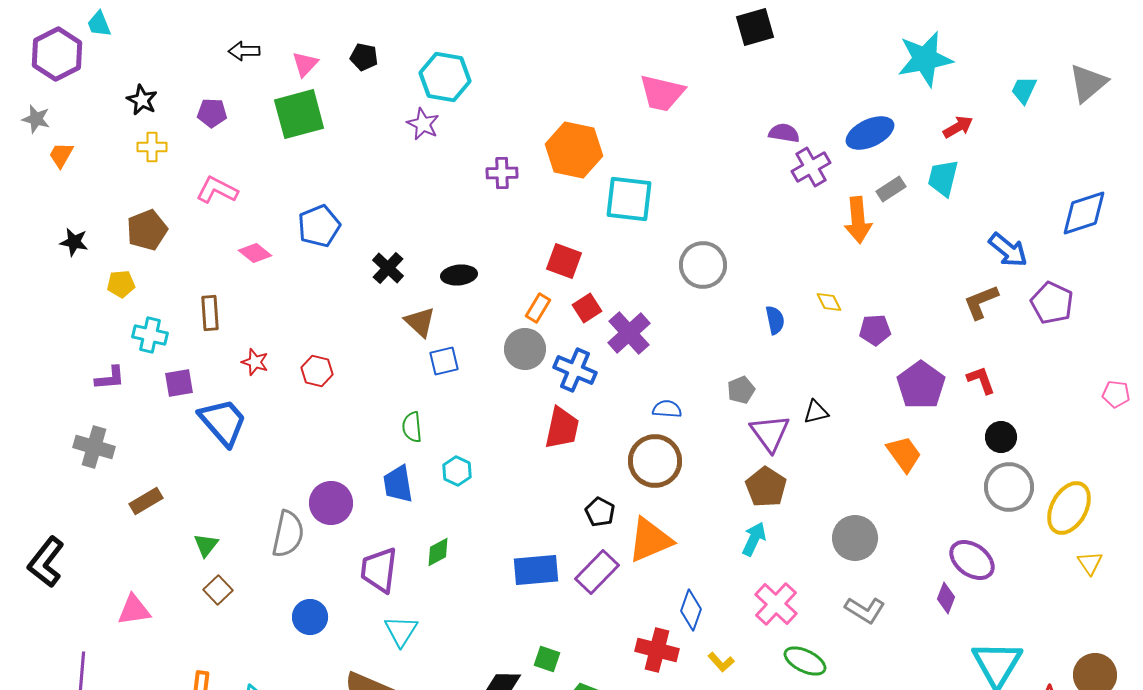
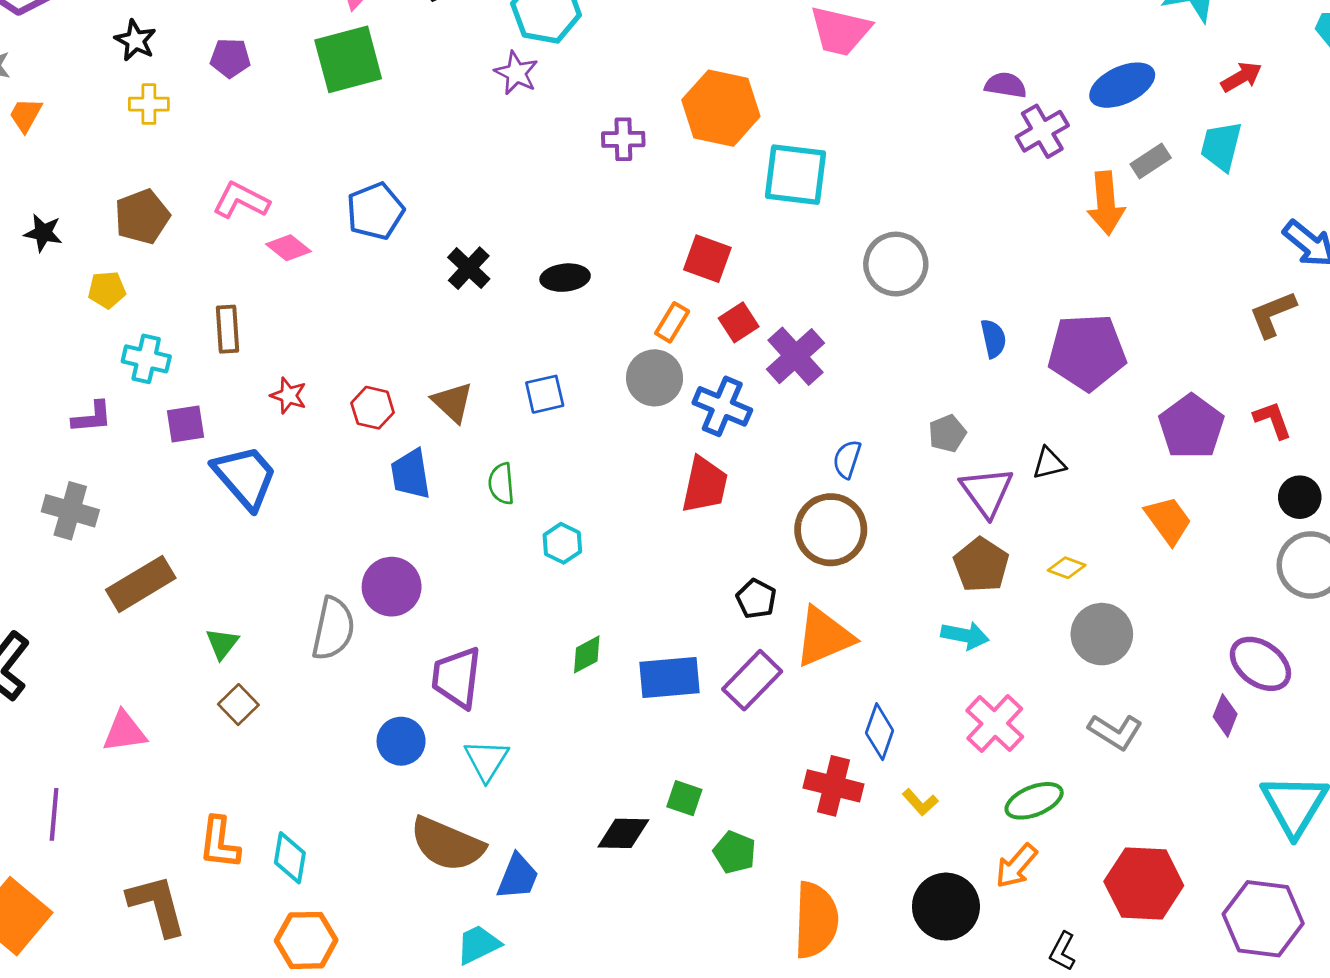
pink L-shape: (217, 190) -> (241, 200), moved
yellow diamond: (829, 302) -> (1067, 568), moved, turned -44
brown triangle: (420, 322) -> (453, 402), moved
purple pentagon: (875, 330) -> (1087, 352), moved, size x1.8
blue semicircle: (667, 409) -> (847, 459), turned -76
blue trapezoid: (398, 484) -> (411, 474), moved
brown rectangle: (146, 501) -> (141, 584), size x1.5
cyan arrow: (754, 539) -> (965, 635), turned 76
green diamond: (438, 552) -> (587, 654), moved
blue circle: (310, 617) -> (401, 741), moved
green ellipse: (805, 661) -> (1034, 801), turned -48

